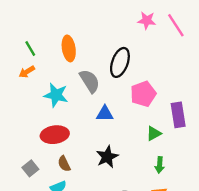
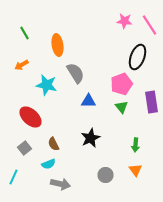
green line: (30, 48) -> (24, 33), moved
black ellipse: (120, 62) -> (138, 57), moved
green triangle: (154, 133) -> (122, 107), moved, turned -40
red ellipse: (55, 135) -> (30, 117), moved, turned 50

